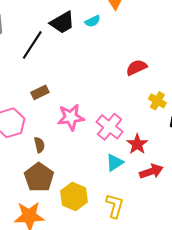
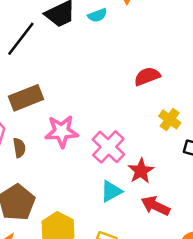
brown rectangle: (40, 92) -> (26, 98), size x1.5
brown semicircle: (39, 145) -> (19, 148), moved
red arrow: (151, 171) -> (155, 206), turned -140

